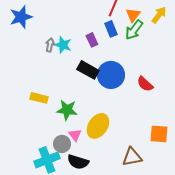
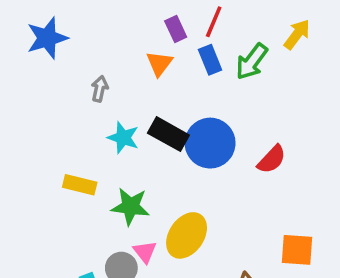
orange triangle: (133, 15) -> (159, 63), moved
purple rectangle: (92, 40) -> (176, 29), moved
cyan star: (63, 45) -> (123, 138), moved
red semicircle: (145, 84) -> (272, 159), turned -90

